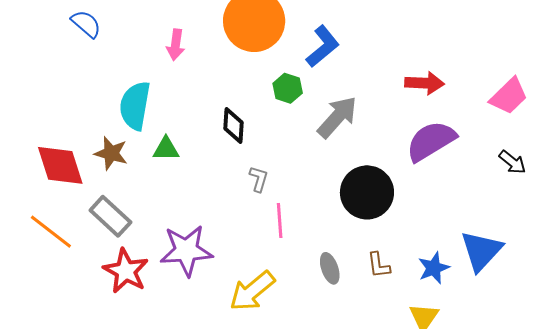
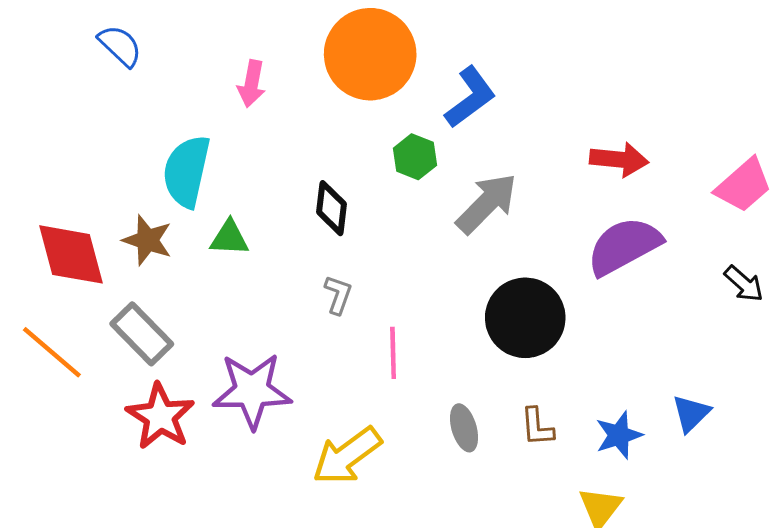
gray L-shape: (259, 179) -> (338, 295), moved
blue triangle: (481, 251) -> (691, 413), size x0.6

